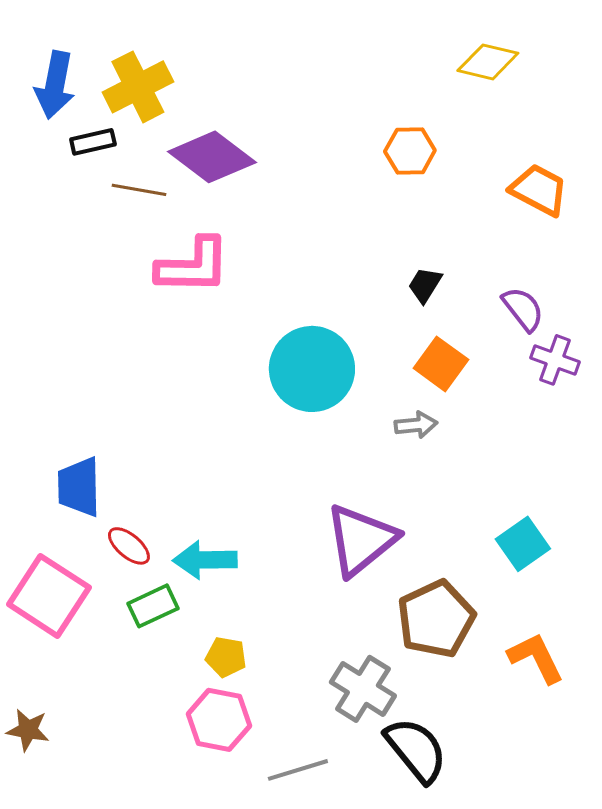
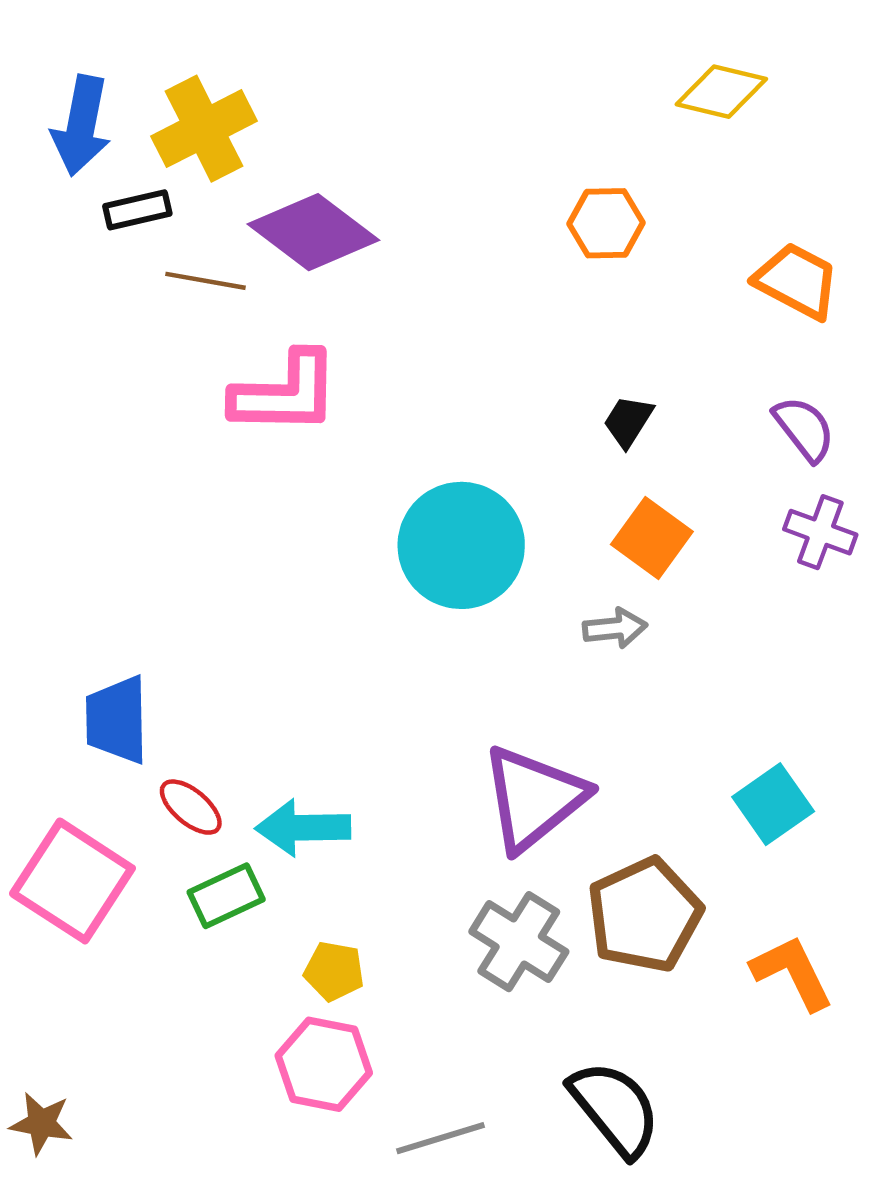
purple semicircle: (523, 309) -> (804, 429), moved
gray cross: (363, 689) -> (519, 942), moved
brown star: (28, 730) -> (41, 1123), moved

